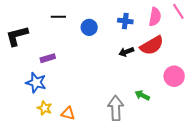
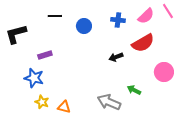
pink semicircle: (155, 17) -> (146, 16), turned 36
black arrow: (126, 52) -> (116, 57), moved
gray arrow: (116, 108) -> (109, 102), turned -65

